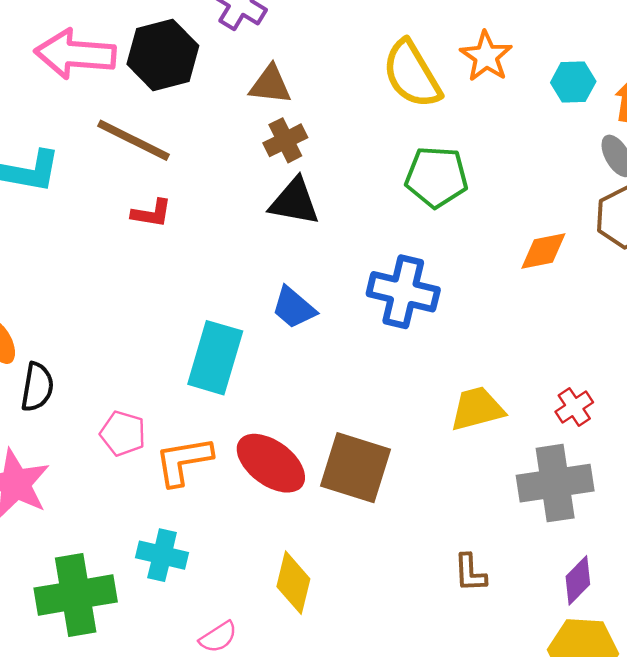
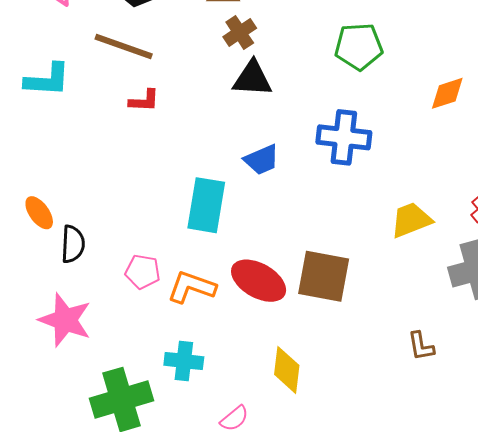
blue trapezoid: (294, 308) -> (262, 160), turned -57
orange L-shape: (183, 461) -> (191, 287), turned 36

